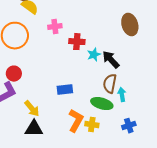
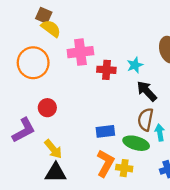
pink cross: (55, 27) -> (80, 52), size x1.5
cyan star: (94, 55) -> (135, 65), moved
red circle: (14, 74) -> (47, 108), moved
blue rectangle: (65, 90) -> (105, 131), moved

